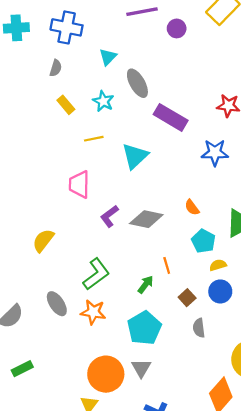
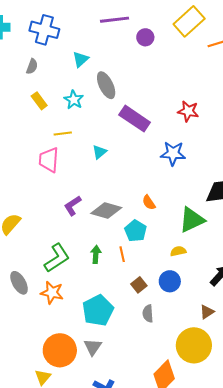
cyan triangle: (135, 156) -> (99, 152), size x0.6
pink trapezoid: (79, 184) -> (49, 160), moved
cyan pentagon: (204, 241) -> (136, 231), moved
yellow semicircle: (218, 265) -> (178, 251), moved
green arrow: (146, 284) -> (96, 254), moved, turned -36

